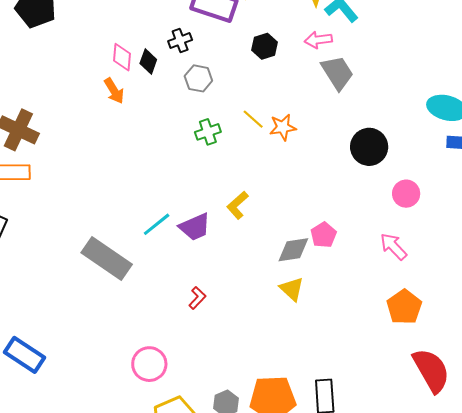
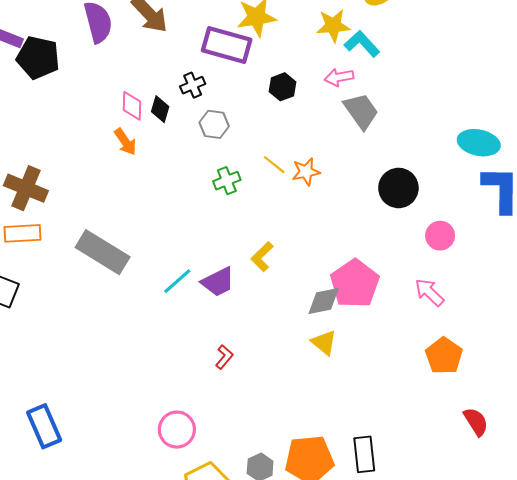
pink pentagon: (324, 235) -> (355, 284), size x1.8
gray rectangle: (107, 259) -> (103, 252), moved
blue rectangle: (24, 355) -> (44, 426), turned 36
red semicircle: (431, 370) -> (476, 422), size x0.6

